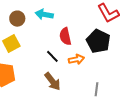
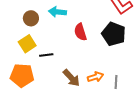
black line: (52, 56) -> (46, 55), moved, turned -48
orange arrow: (76, 59) -> (95, 77), moved

